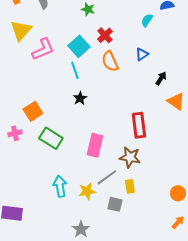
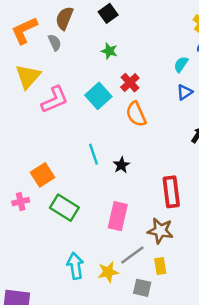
blue triangle: (142, 54) -> (185, 92), moved
cyan line: (75, 70) -> (94, 154), moved
black star: (80, 98) -> (121, 165), moved

